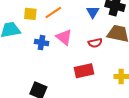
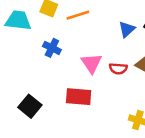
pink triangle: (64, 37) -> (92, 63), moved
red rectangle: (84, 71) -> (79, 97), moved

